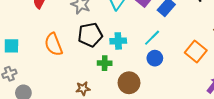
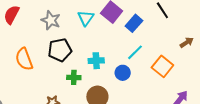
cyan line: (152, 38) -> (135, 52), moved
cyan cross: (118, 41) -> (96, 61), moved

